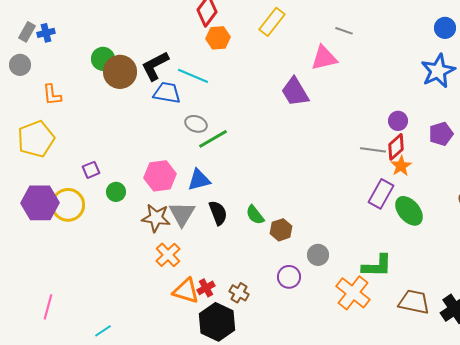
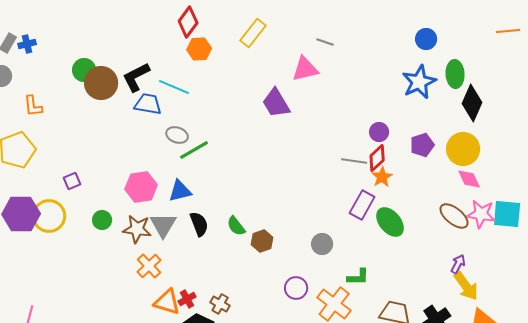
green circle: (116, 192) -> (102, 220), moved
gray circle: (318, 255) -> (322, 244), moved
green L-shape: (377, 266) -> (358, 277), size x0.7
purple circle: (289, 277) -> (296, 288), moved

